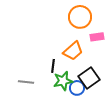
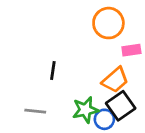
orange trapezoid: (73, 51) -> (115, 80), moved
black line: (53, 66) -> (53, 70), moved

